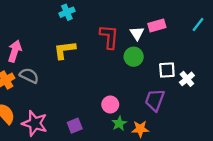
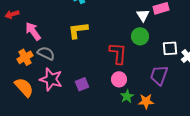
red L-shape: (109, 37) -> (118, 53), moved
pink arrow: (15, 51) -> (33, 31), turned -54
pink star: (35, 123) -> (51, 79), moved
purple square: (75, 126) -> (82, 84), moved

